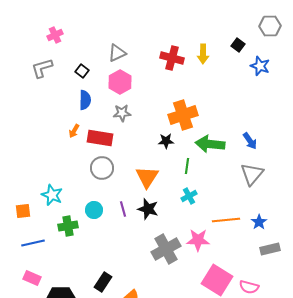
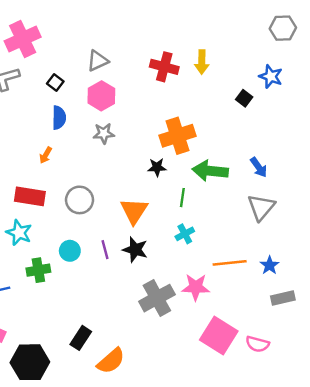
pink cross: (55, 35) -> (23, 39), size x1.8
black square: (238, 45) -> (244, 98), moved
red rectangle: (100, 138) -> (30, 196), moved

